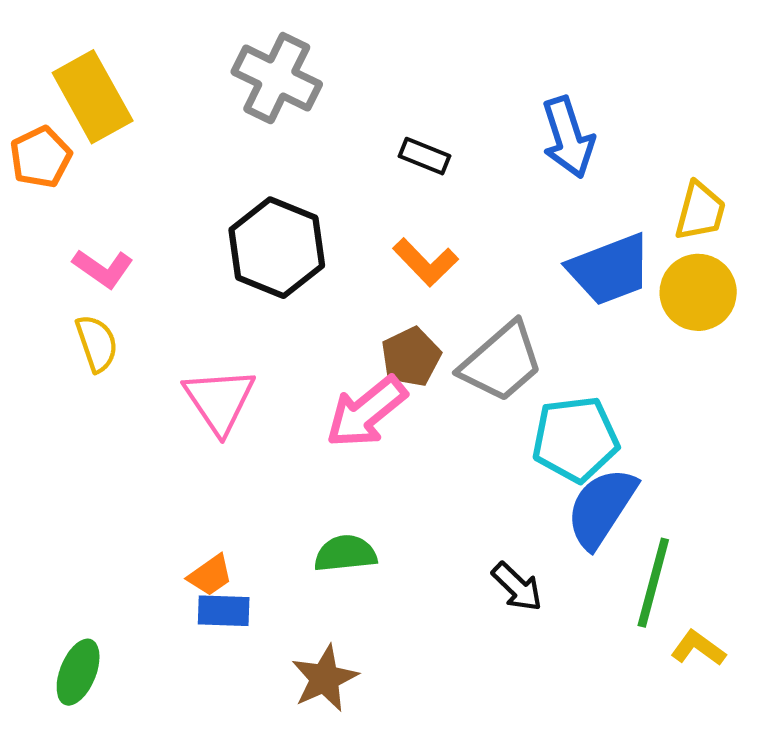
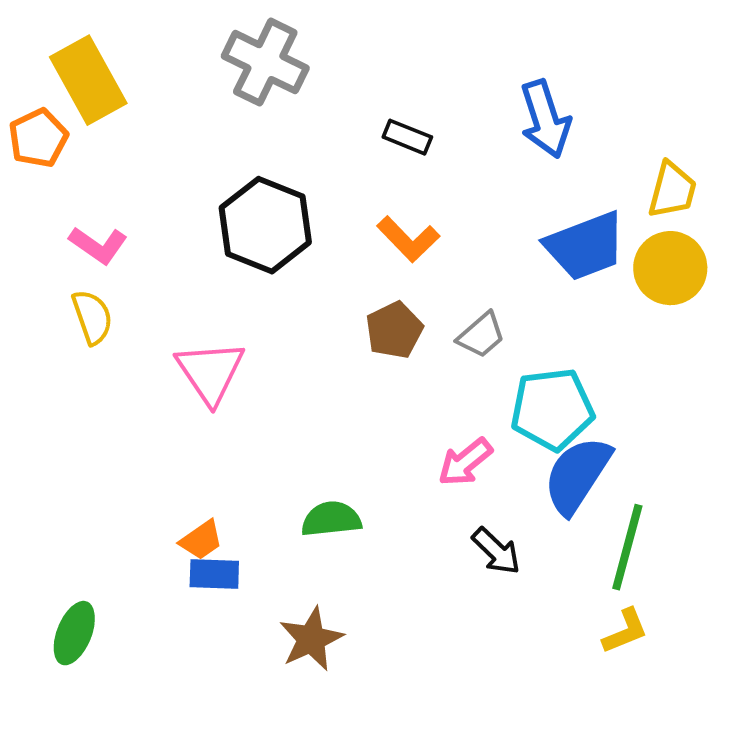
gray trapezoid: (501, 362) -> (481, 335), size x0.6
pink arrow: (366, 412) -> (465, 462), moved, size x0.7
yellow L-shape: (698, 648) -> (625, 631), moved, turned 122

